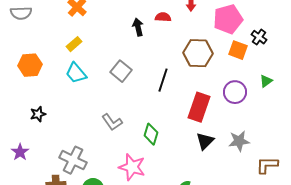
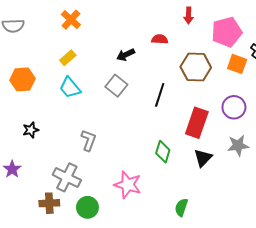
red semicircle: (163, 17) -> (160, 39), moved
black arrow: (138, 27) -> (126, 55), moved, turned -102
gray L-shape: (112, 122) -> (88, 140), moved, turned -125
green diamond: (151, 134) -> (163, 152), moved
gray star: (239, 141) -> (238, 145), moved

